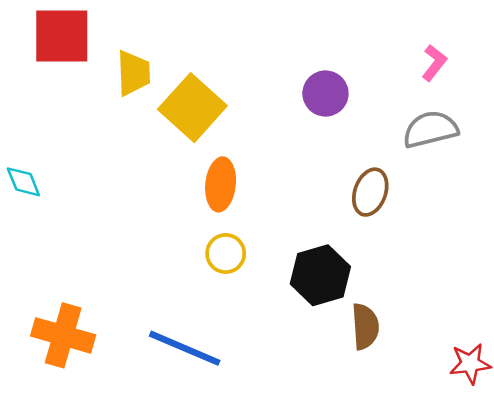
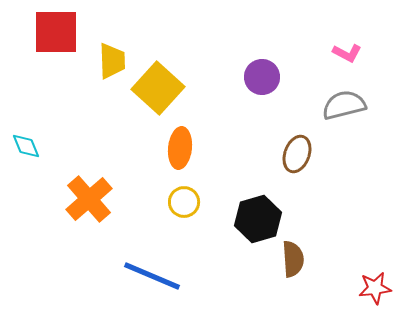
pink L-shape: (434, 63) -> (347, 53), turned 80
orange cross: (63, 335) -> (89, 199), moved, turned 33

